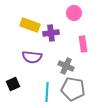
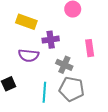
purple cross: (51, 33) -> (51, 40), moved
pink rectangle: (83, 44) -> (90, 48), moved

